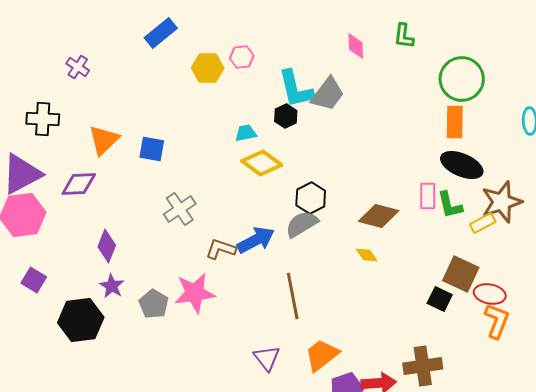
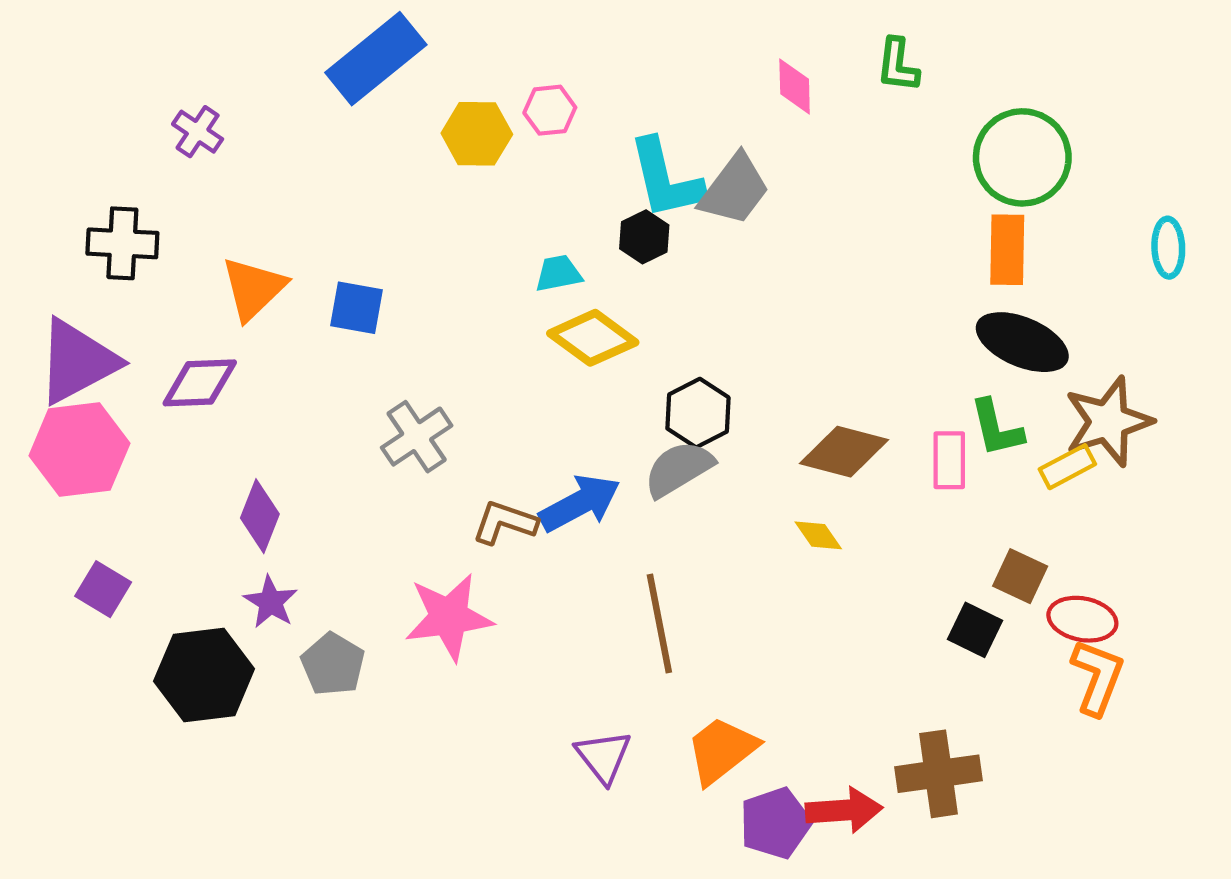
blue rectangle: (161, 33) -> (376, 59), size x1.4
pink rectangle: (428, 196) -> (949, 460), moved
brown square: (461, 274) -> (1020, 576), size x0.7
gray pentagon: (154, 304) -> (333, 664), moved

